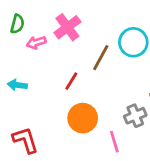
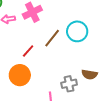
orange circle: (83, 118) -> (20, 75), moved

